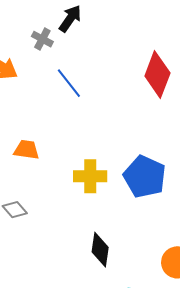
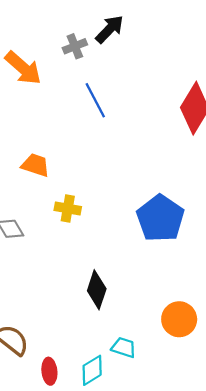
gray cross: (42, 39) -> (75, 46), turned 30
yellow cross: (90, 176) -> (68, 209), moved, size x0.7

